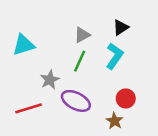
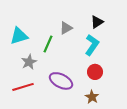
green line: (80, 61) -> (48, 44), moved
gray star: (50, 80) -> (29, 62), moved
red circle: (126, 98) -> (95, 72), moved

